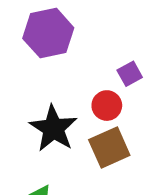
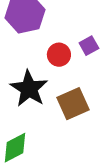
red circle: (107, 106) -> (59, 55), moved

